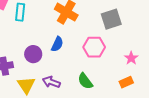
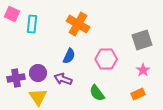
gray square: (111, 19) -> (142, 40), moved
purple circle: (33, 54) -> (38, 73), moved
purple arrow: (51, 82) -> (63, 79), moved

